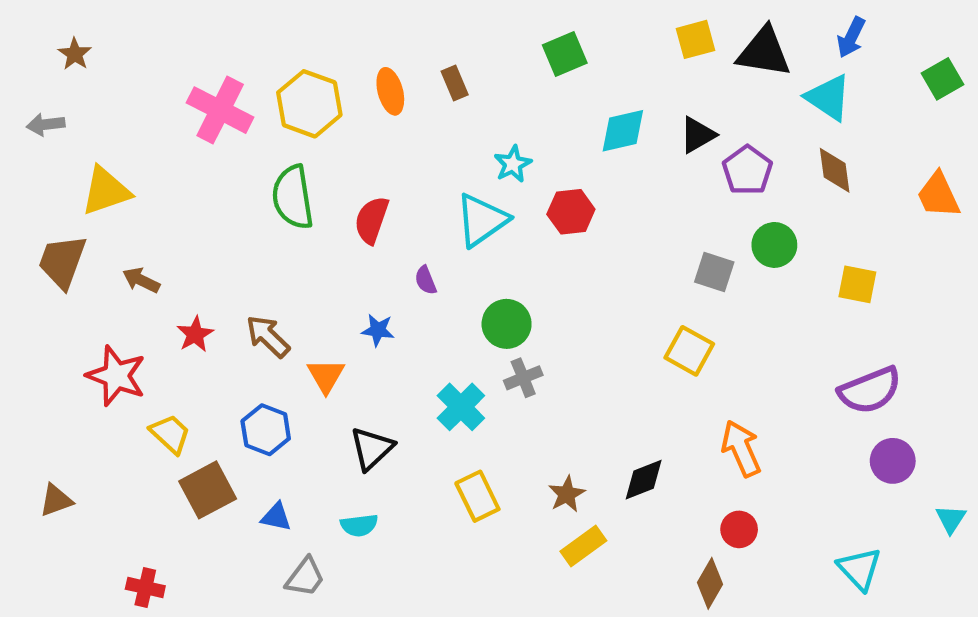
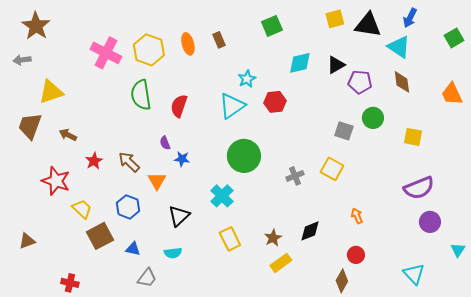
brown star: (75, 54) -> (36, 26), size x1.8
purple pentagon: (747, 170) -> (360, 82), turned -30
purple semicircle: (426, 280) -> (165, 143), moved
green circle: (507, 324) -> (244, 156), size x1.4
gray cross: (523, 378) -> (295, 176), moved
orange arrow: (741, 448) -> (357, 216), size x0.6

